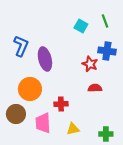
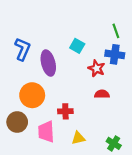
green line: (105, 21) -> (116, 31), moved
cyan square: (81, 26) -> (77, 46), moved
green cross: (106, 134) -> (114, 143), turned 32

